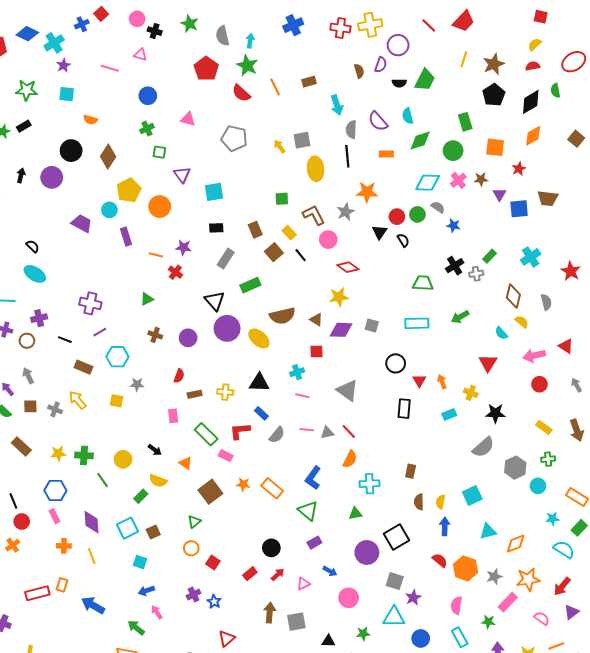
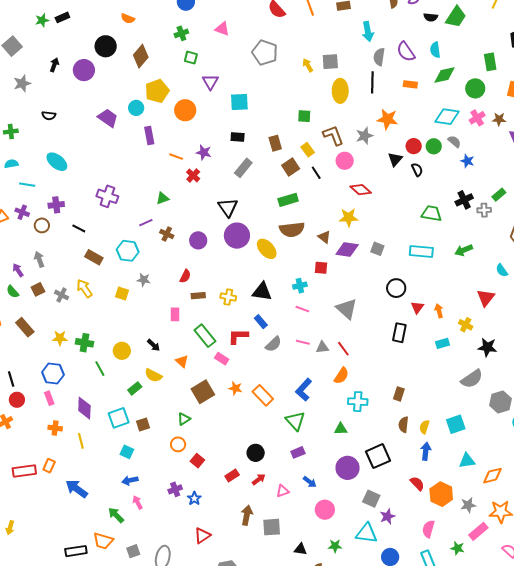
black semicircle: (33, 246) -> (49, 116), moved, turned 136
green rectangle: (250, 285) -> (288, 200), moved
purple line: (100, 332) -> (146, 223), moved
brown square: (30, 406) -> (38, 289), turned -32

